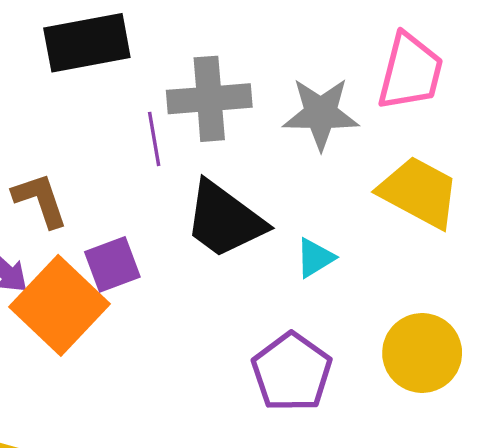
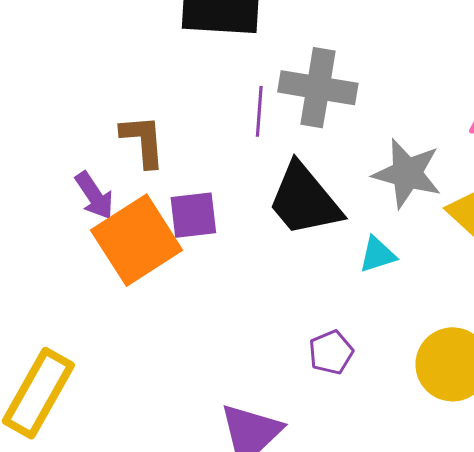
gray star: (321, 114) -> (407, 173), moved
purple pentagon: (292, 372) -> (331, 352), size x0.6

